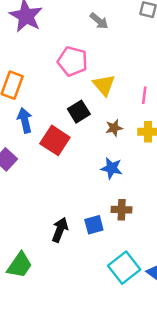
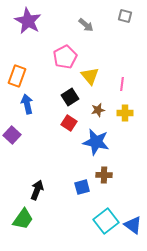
pink pentagon: (73, 61) -> (65, 57), turned 30
red square: (55, 140) -> (69, 123), moved, size x0.7
blue star: (112, 168) -> (96, 142), size x1.5
black arrow: (60, 230) -> (37, 190), moved

